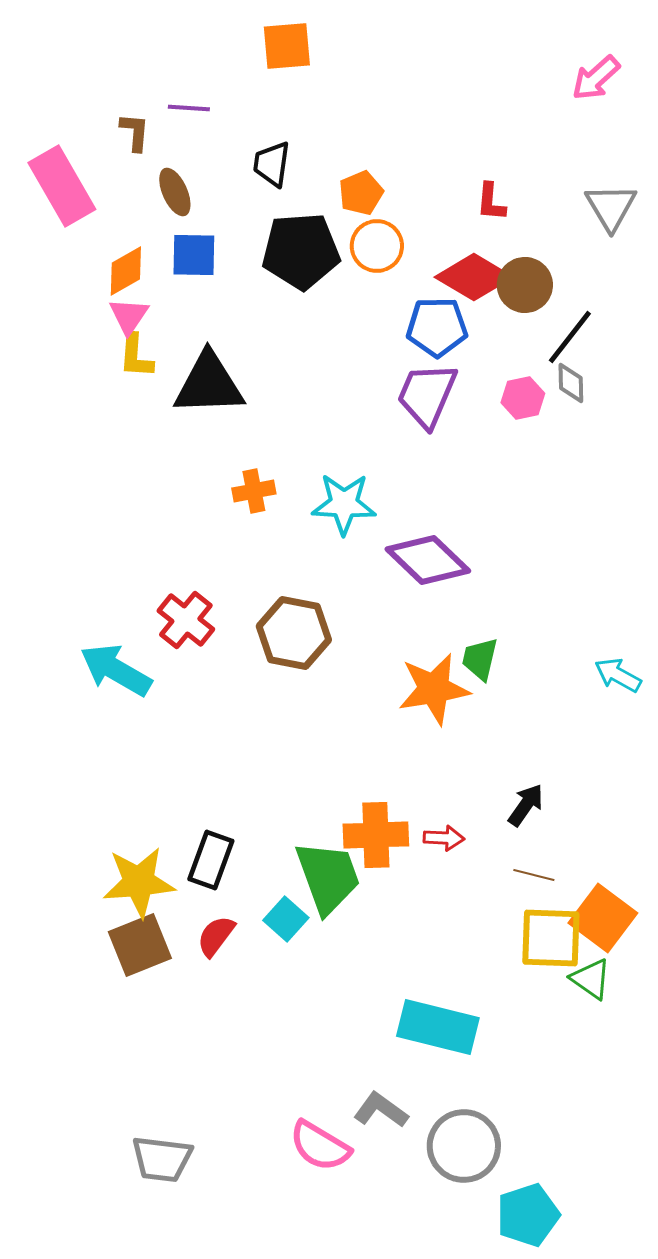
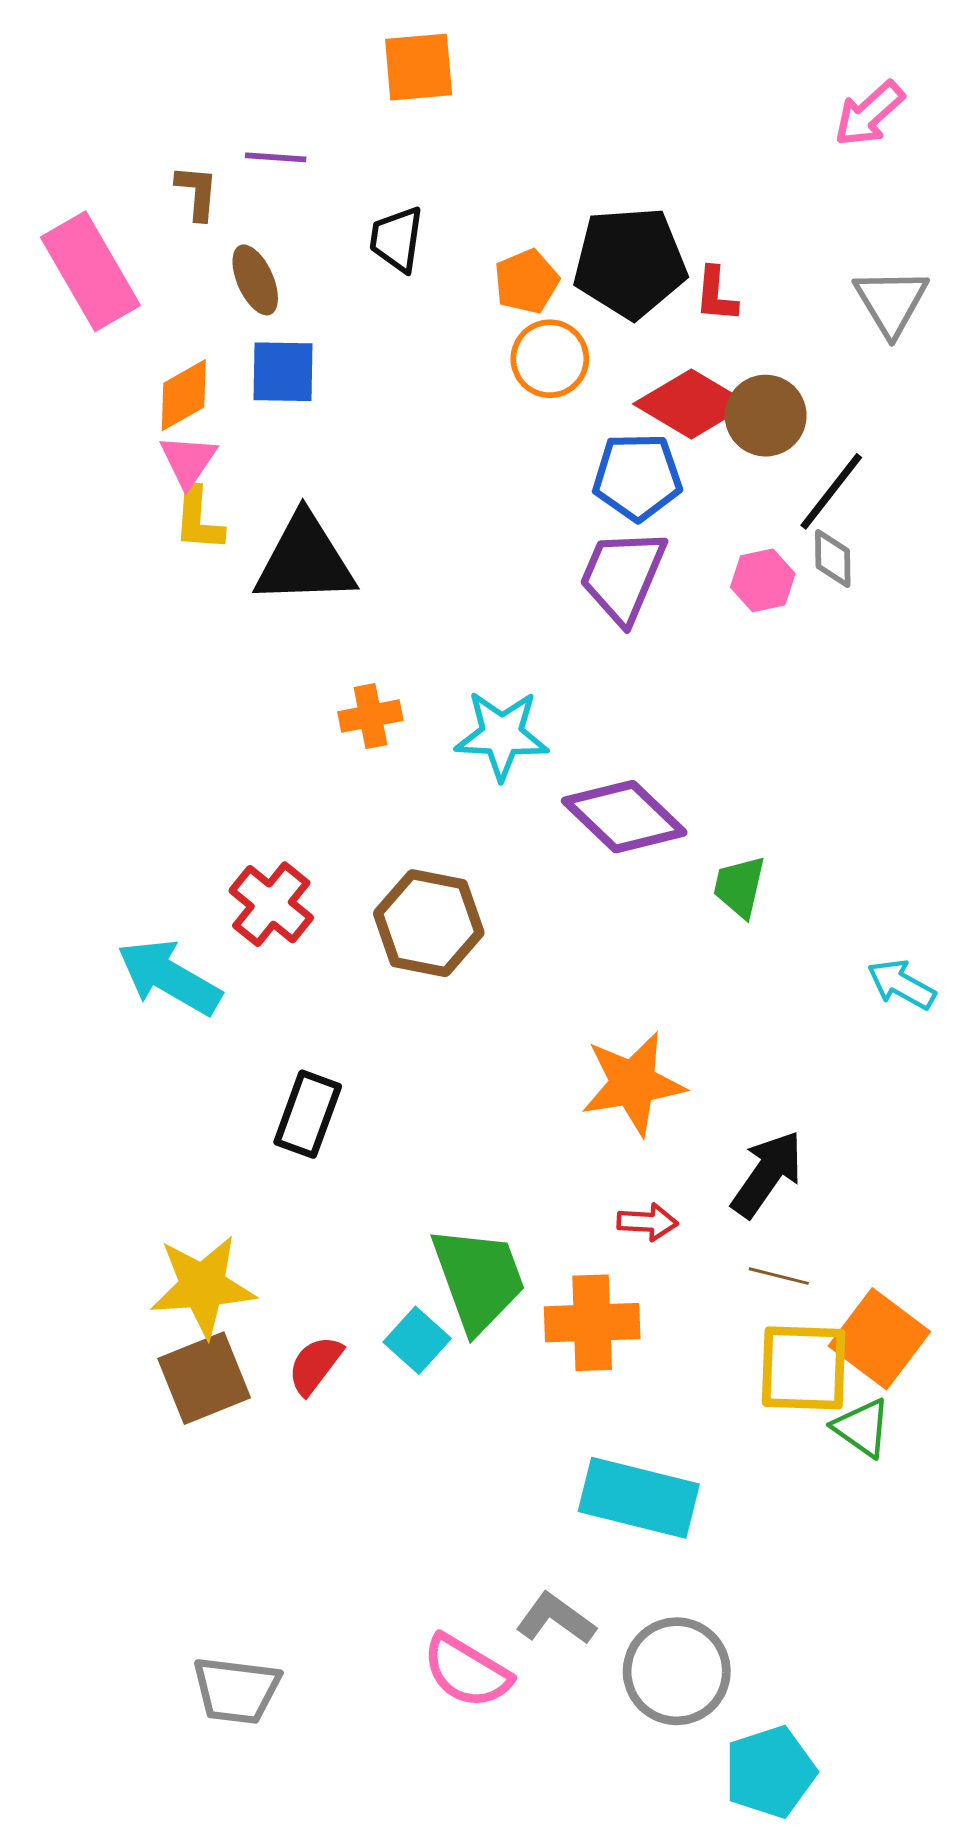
black pentagon: (301, 251) -> (630, 262), moved
green trapezoid: (480, 659) -> (739, 887), moved
orange star: (434, 689) -> (633, 1084), moved
black arrow: (526, 805) -> (767, 1174), size x1.4
orange cross: (376, 835) -> (592, 1323), moved
black rectangle: (211, 860) -> (308, 1114), moved

